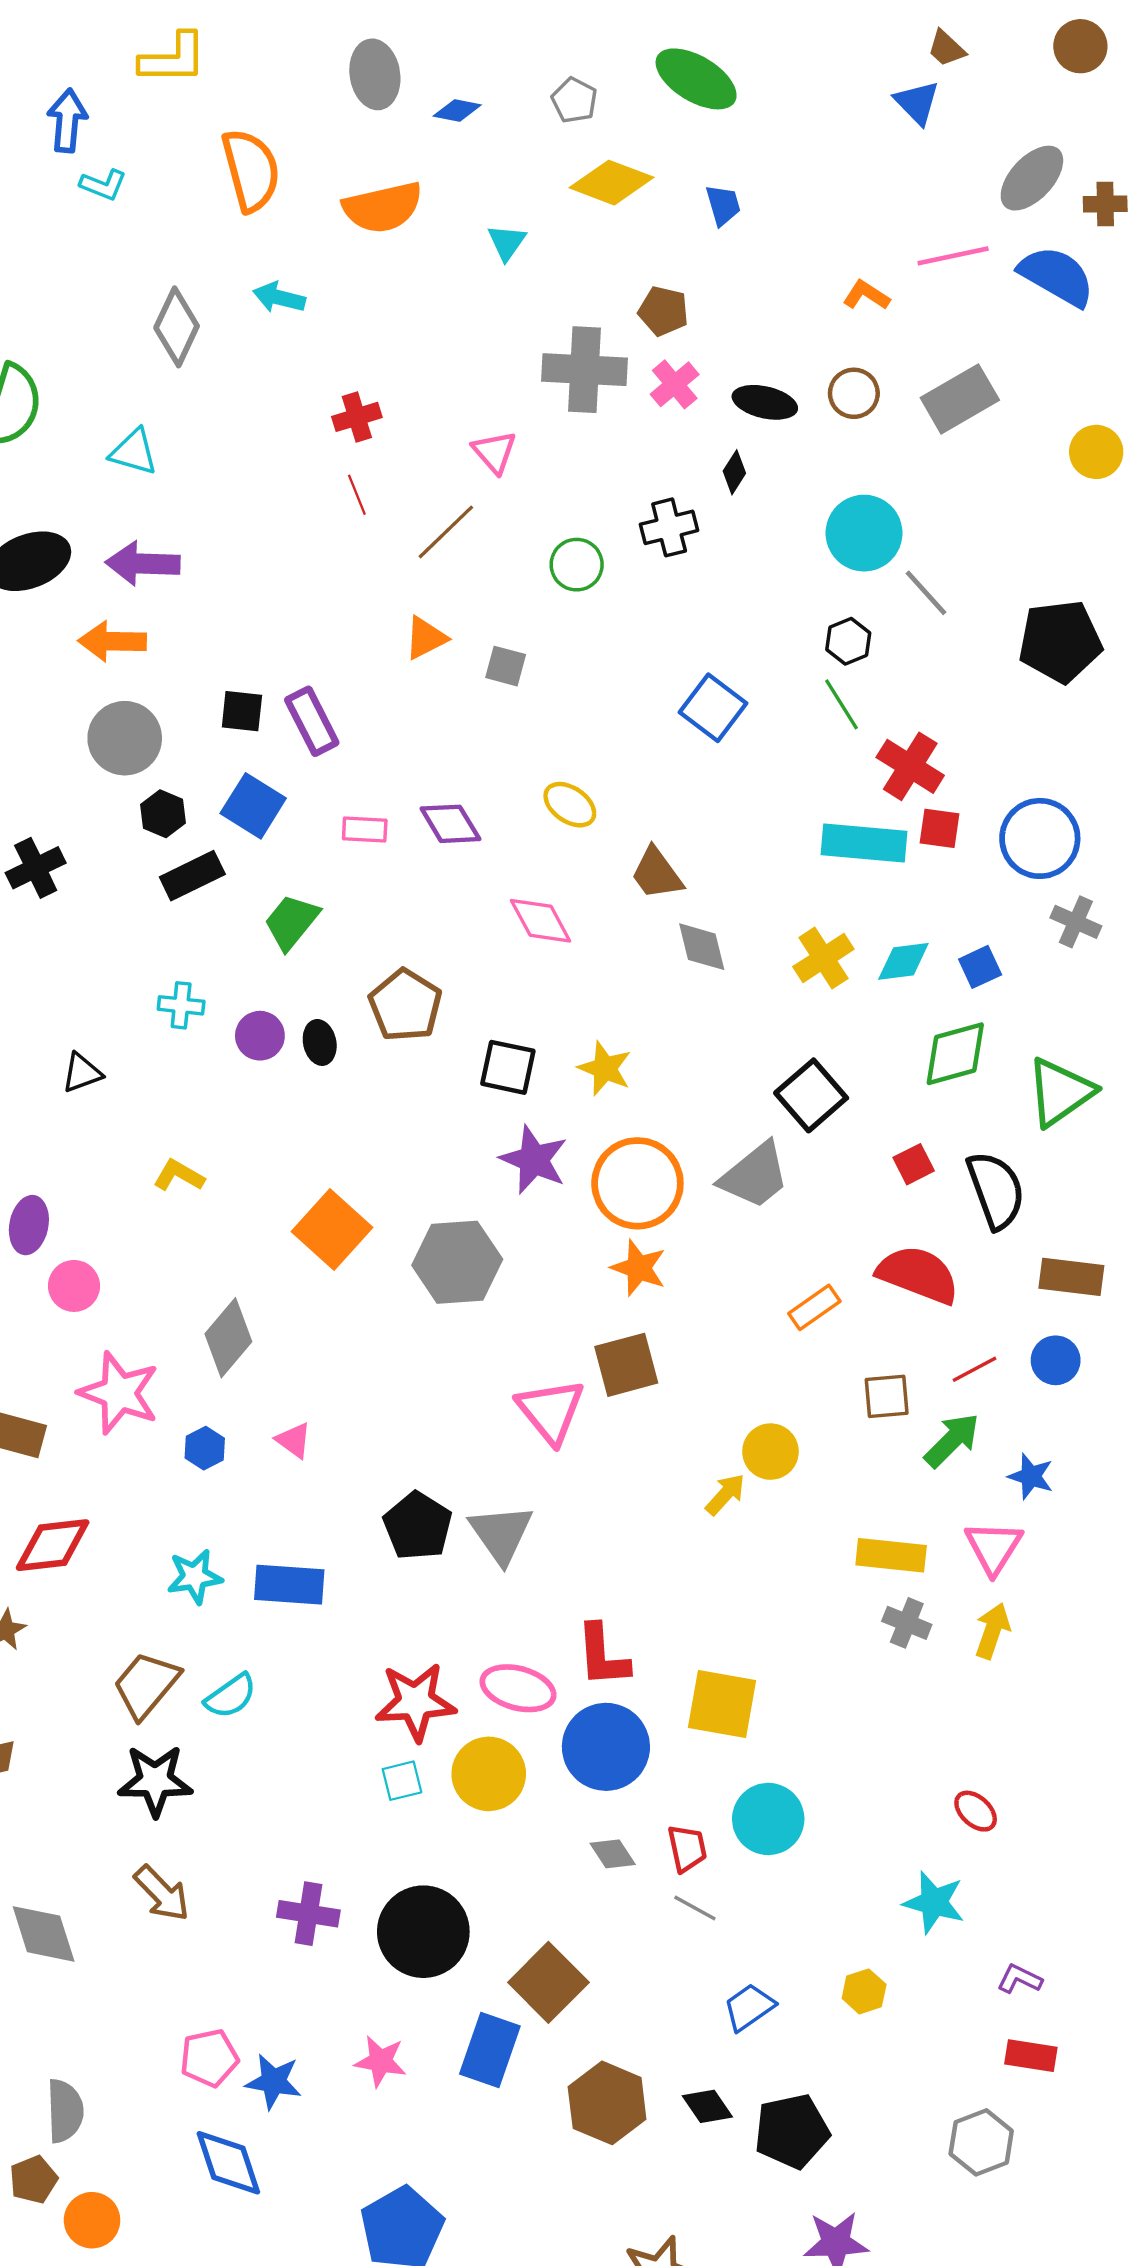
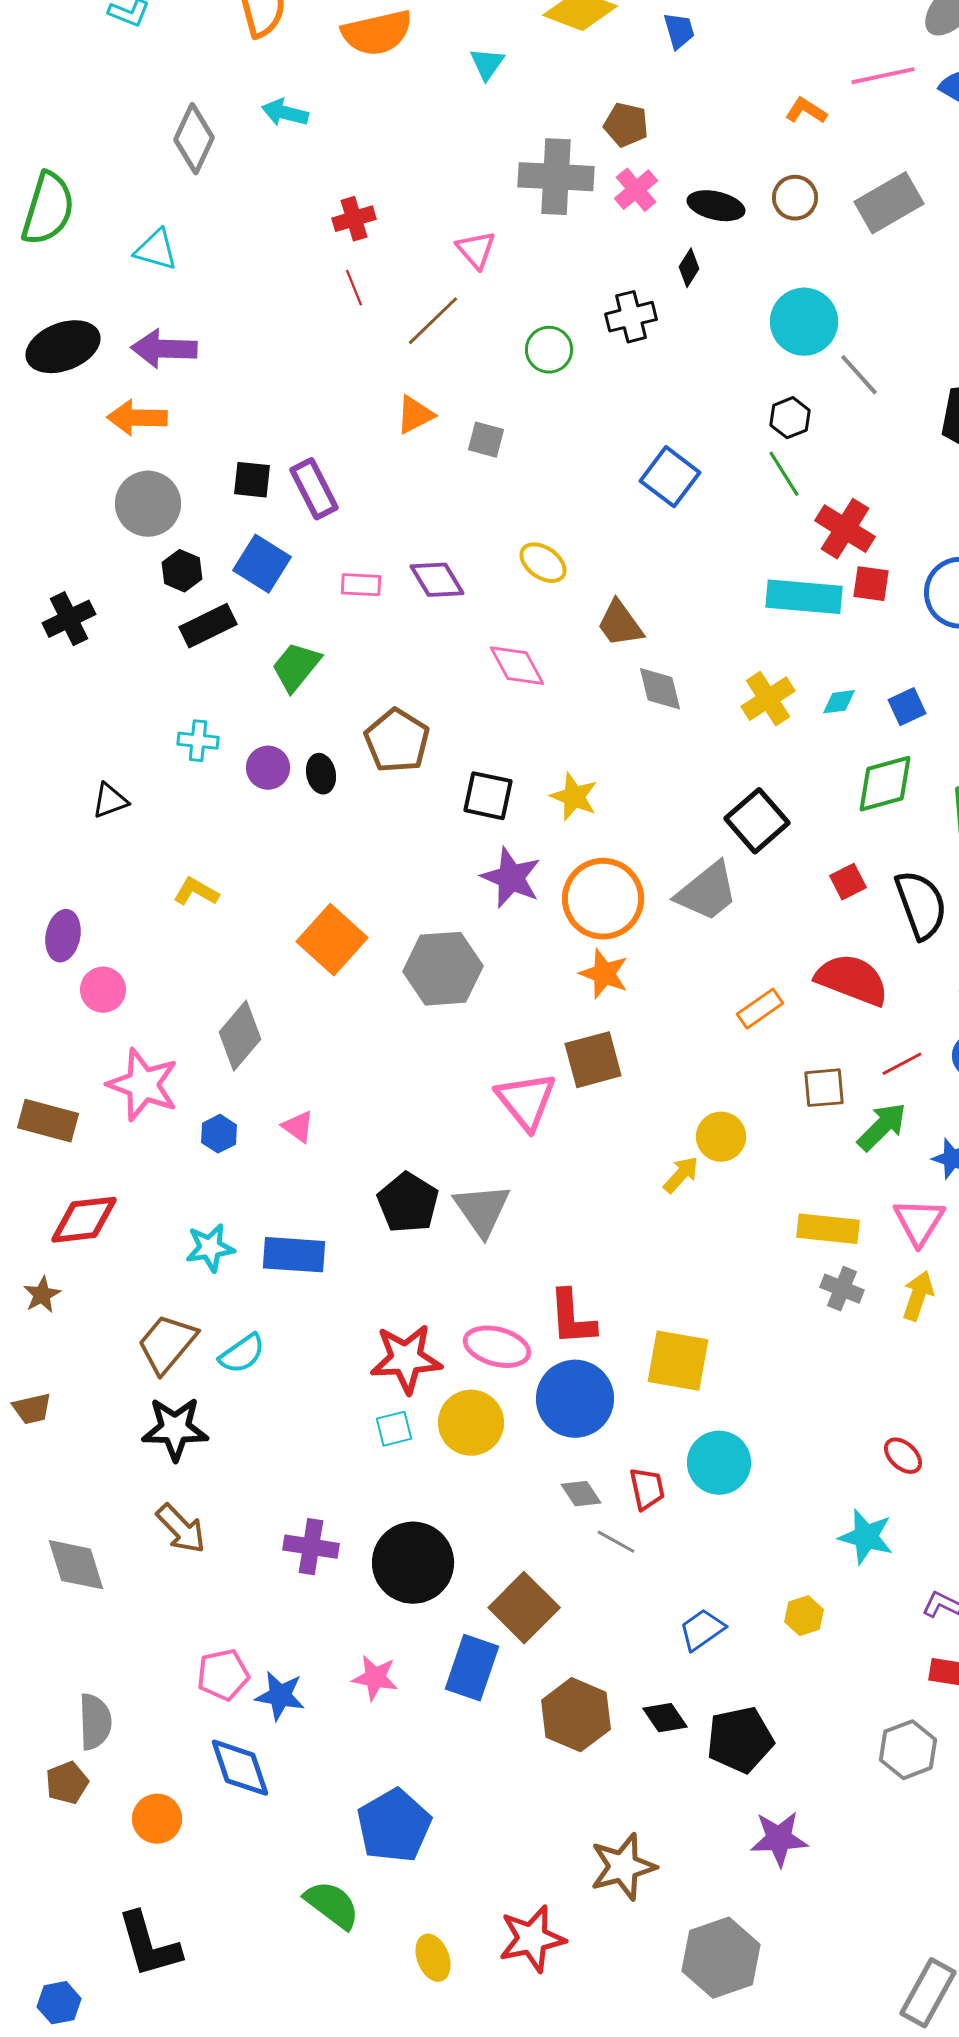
cyan diamond: (903, 961) -> (839, 702), size x0.7
gray line: (695, 1908) -> (616, 1542), moved
orange circle: (92, 2220) -> (157, 1819), moved

